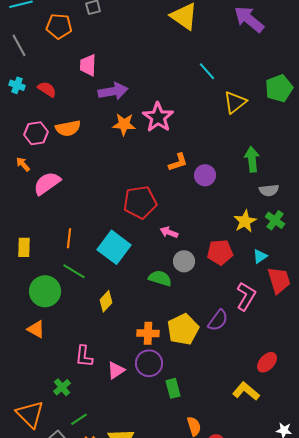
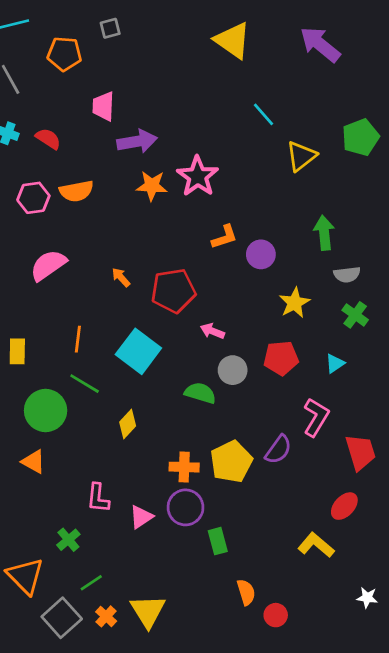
orange arrow: (23, 164) -> (121, 277), moved
yellow star: (245, 221) -> (295, 303), moved
red trapezoid: (279, 280) -> (360, 452), moved

